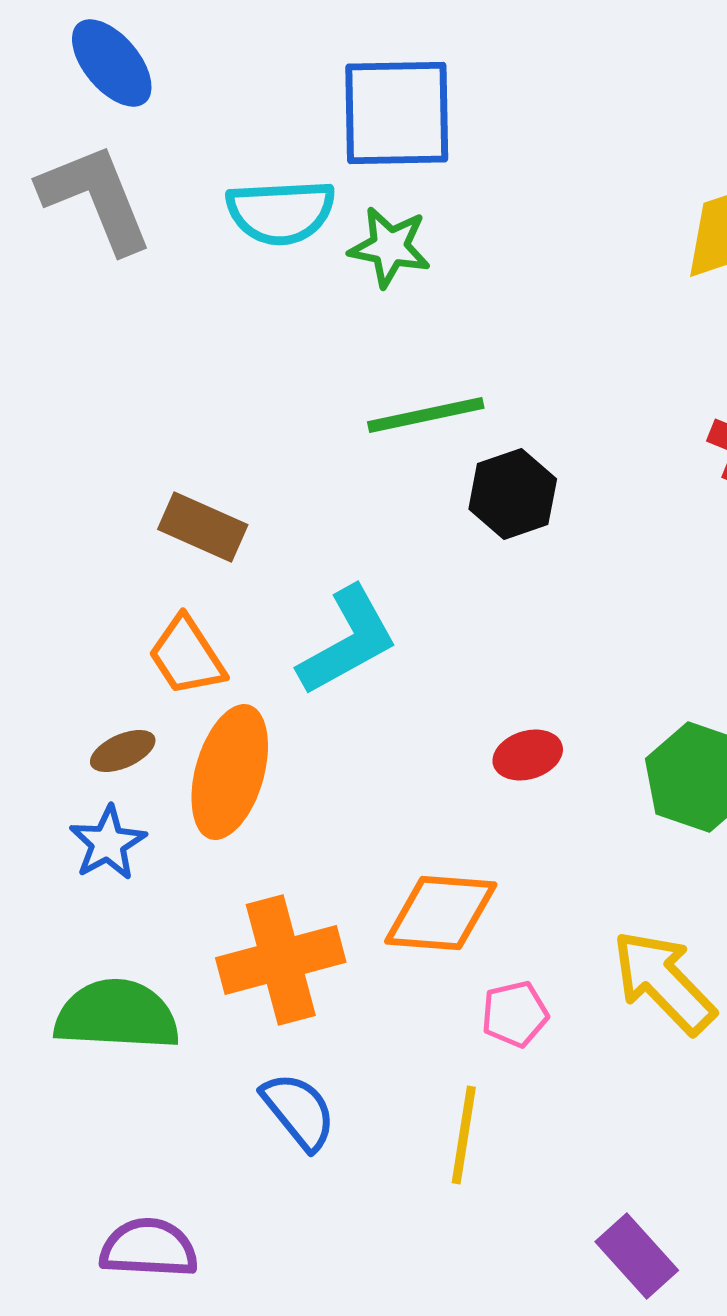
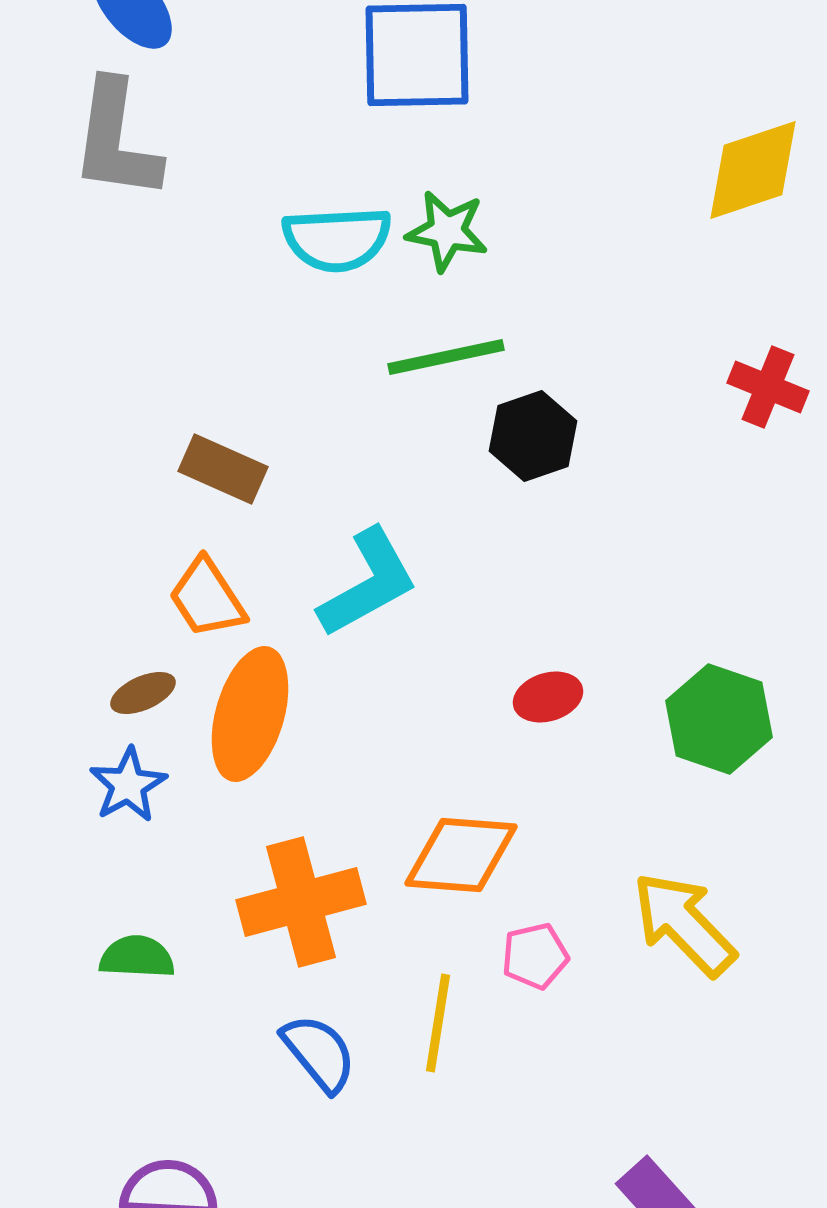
gray L-shape: (96, 198) -> (116, 140), turned -150
cyan semicircle: (281, 212) -> (337, 239), moved
green star: (390, 247) -> (447, 231), moved
green semicircle: (117, 1015) -> (137, 957), size x0.6
yellow line: (464, 1135) -> (438, 1023), moved

